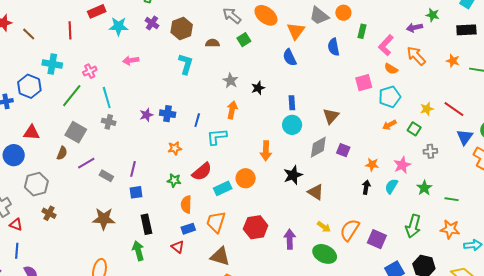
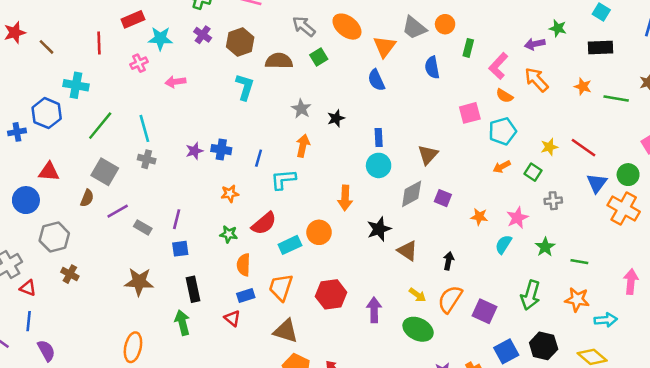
brown semicircle: (213, 43) -> (279, 61), size x1.5
pink cross: (90, 71) -> (139, 63), moved
black arrow: (366, 187) -> (449, 261), moved

